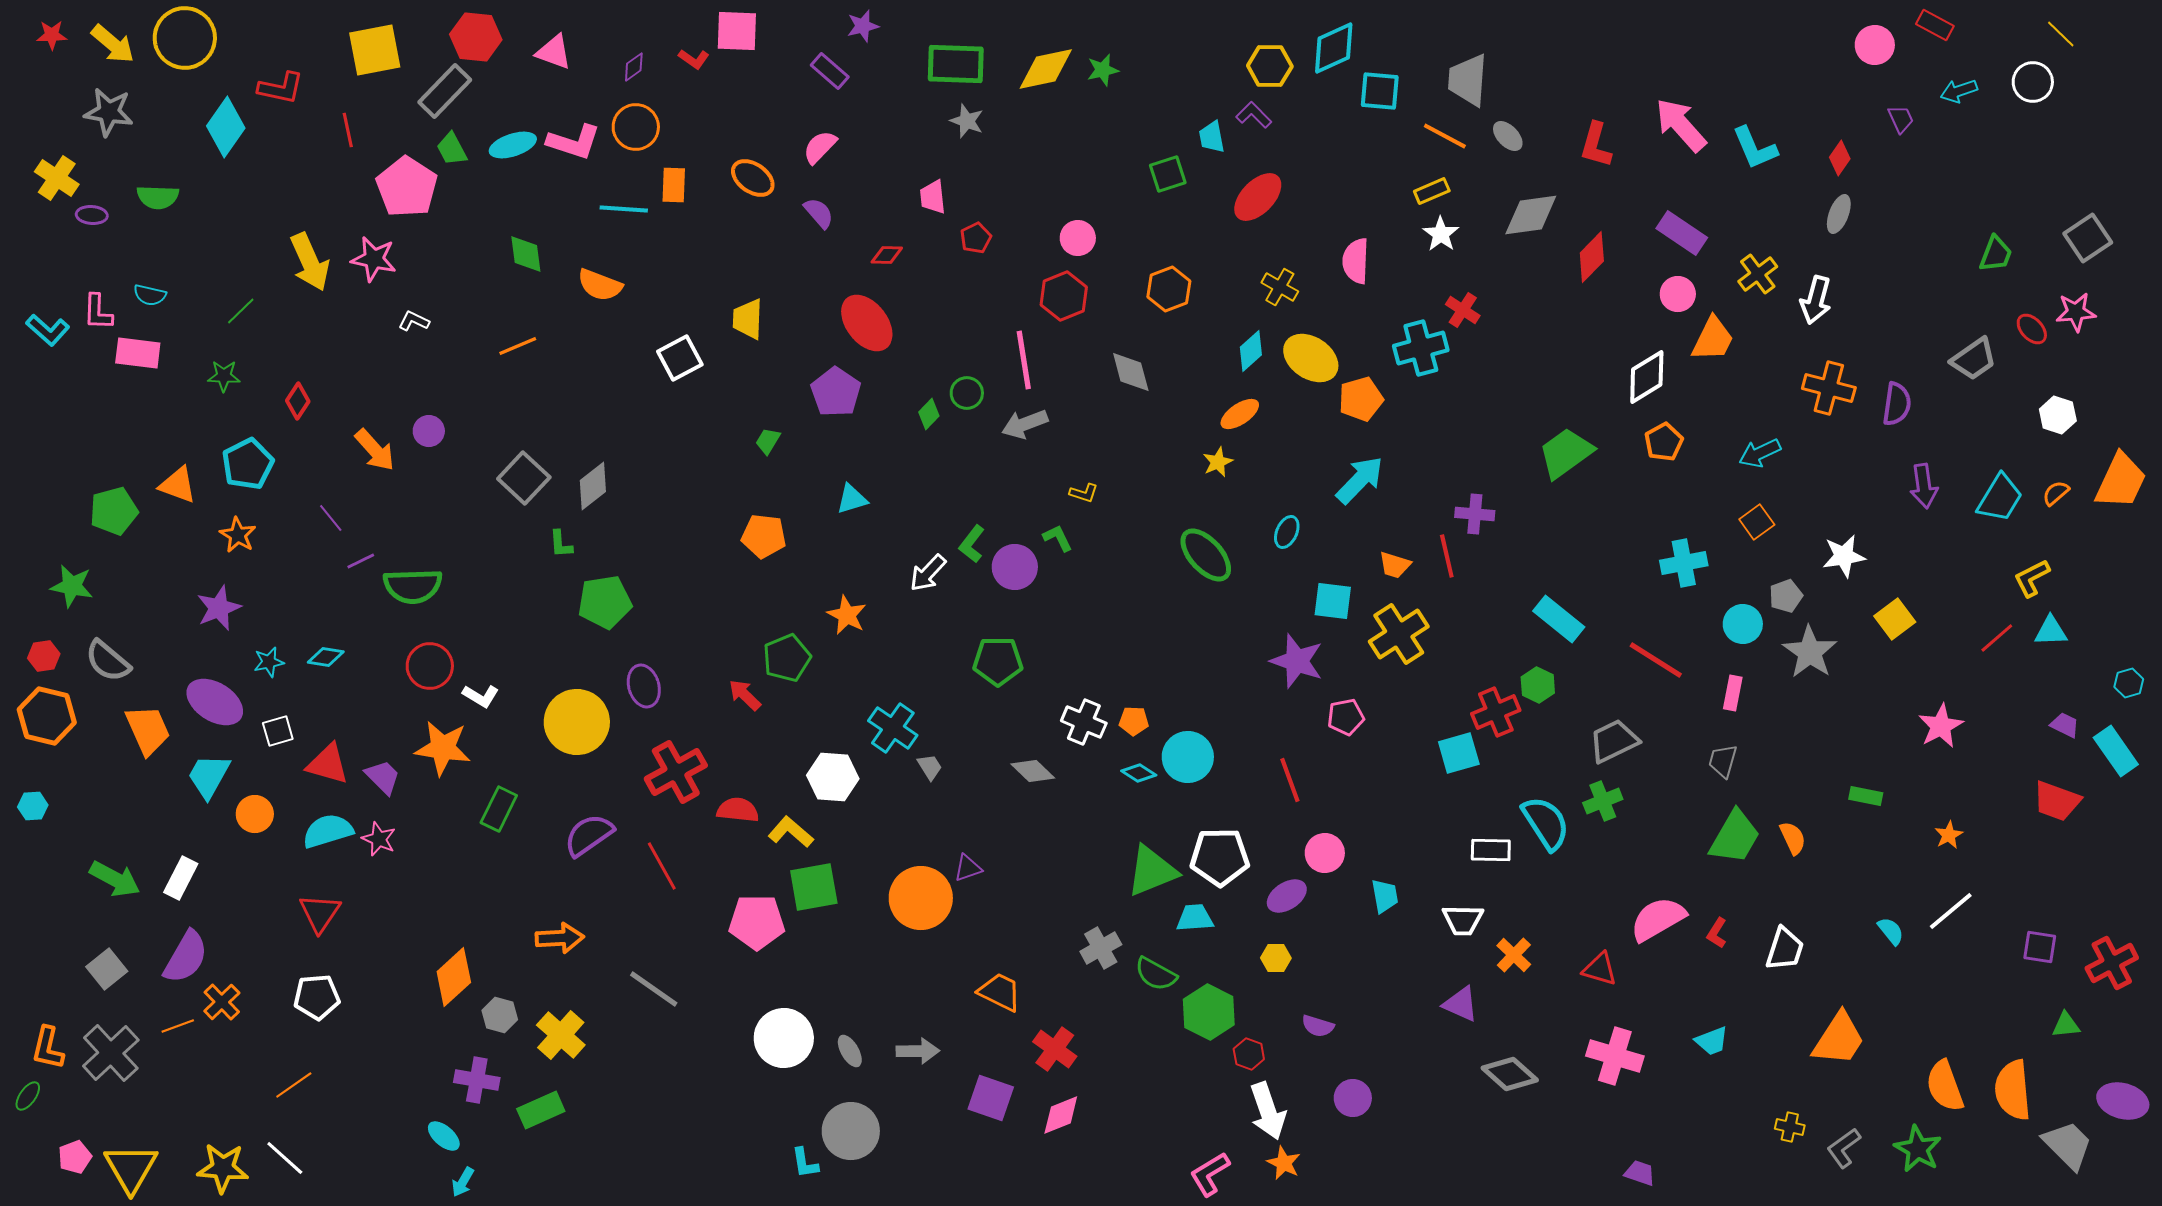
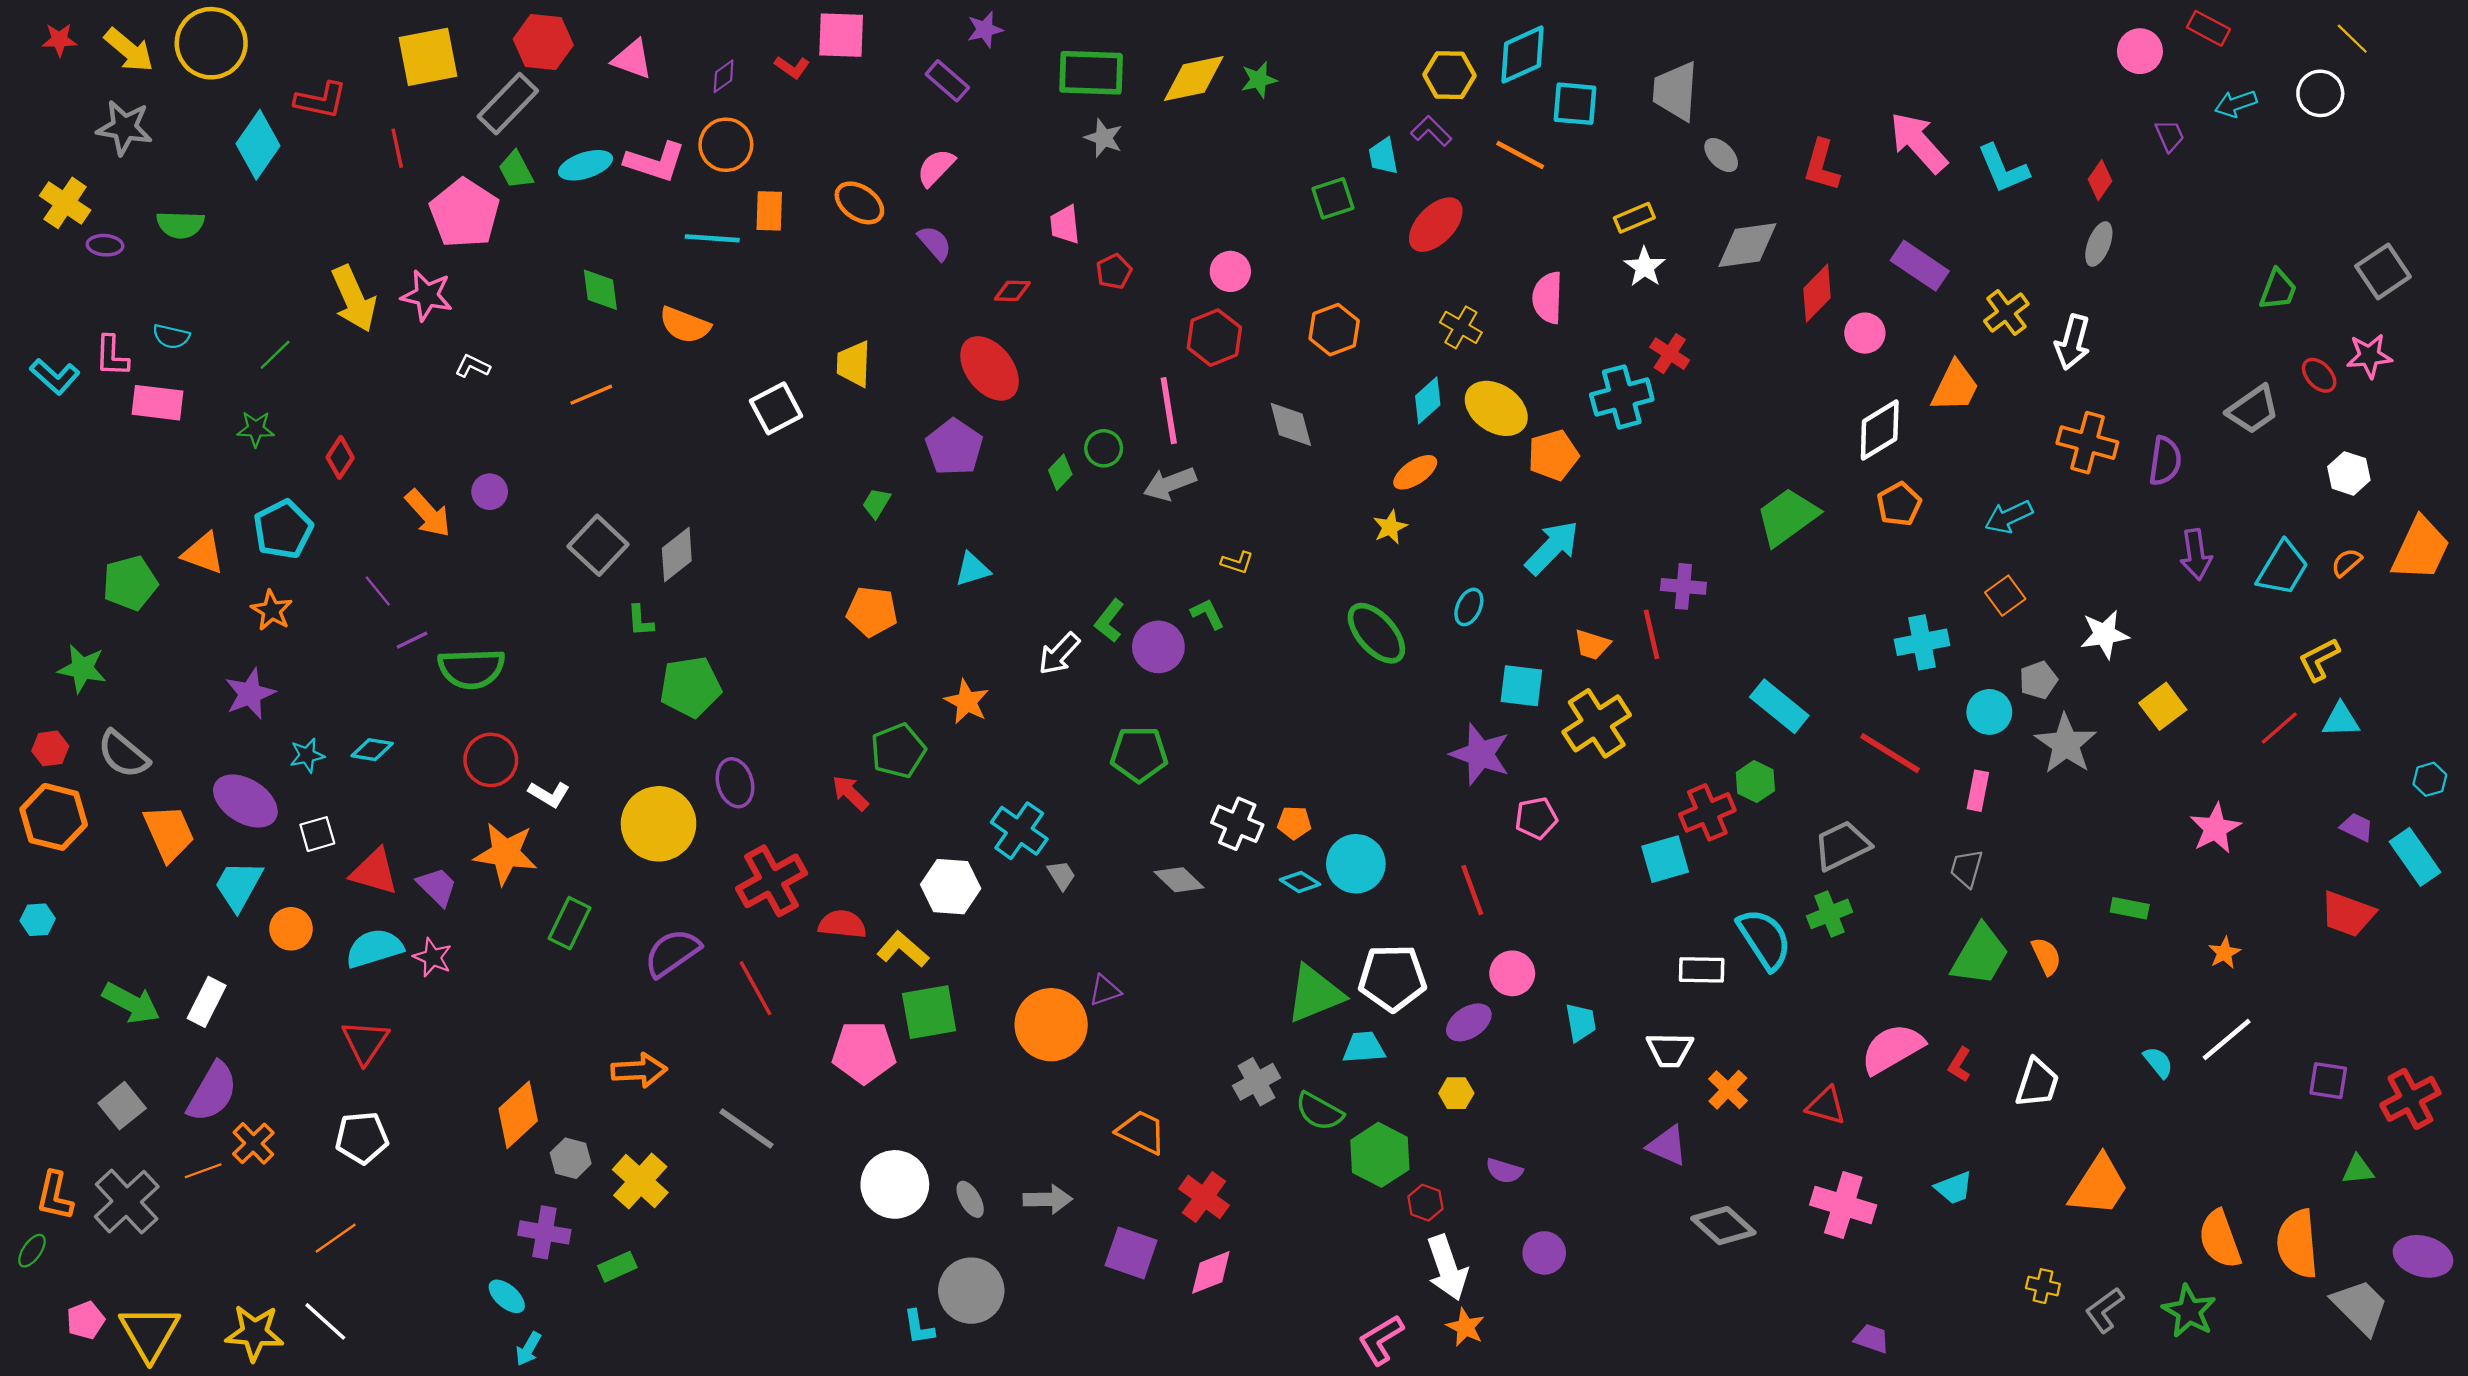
orange line: (1445, 136) -> (1520, 155), moved
pink circle: (1678, 294) -> (1865, 333), moved
green rectangle: (541, 1110) -> (617, 1267), size x0.7

